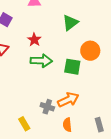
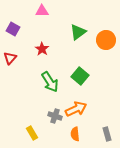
orange circle: (90, 51) -> (106, 40), moved
green arrow: (41, 61) -> (50, 82), moved, turned 55
green square: (72, 67) -> (80, 76), turned 30

